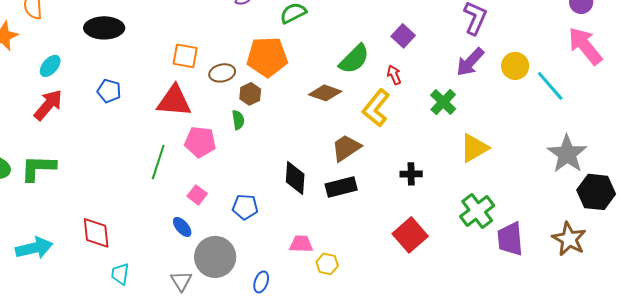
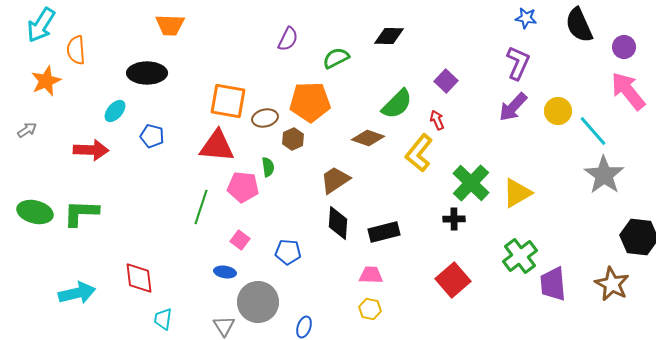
orange square: (185, 56) -> (228, 101), size x1.4
cyan ellipse: (50, 66) -> (115, 111), moved
green cross: (443, 102) -> (471, 183), moved, size x1.4
red arrow: (48, 105) -> (91, 150), turned 52
green semicircle: (238, 120) -> (268, 167), moved
brown trapezoid: (346, 148) -> (335, 180), moved
gray star: (567, 154) -> (604, 175), moved
blue ellipse: (182, 227) -> (225, 272), turned -40
pink trapezoid: (301, 244) -> (371, 275), moved

